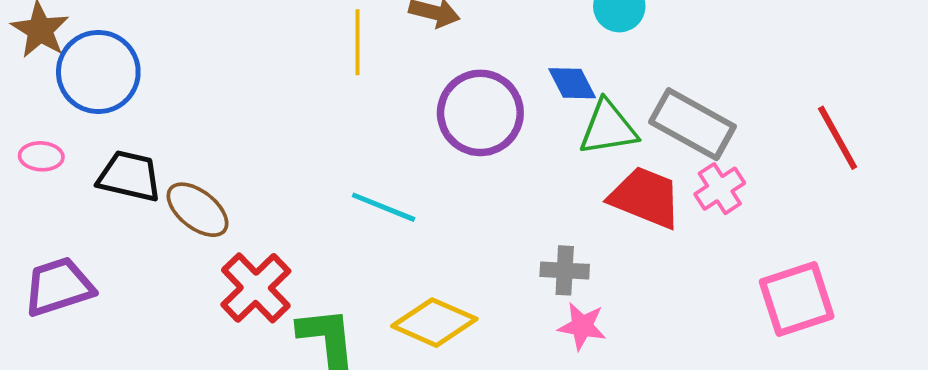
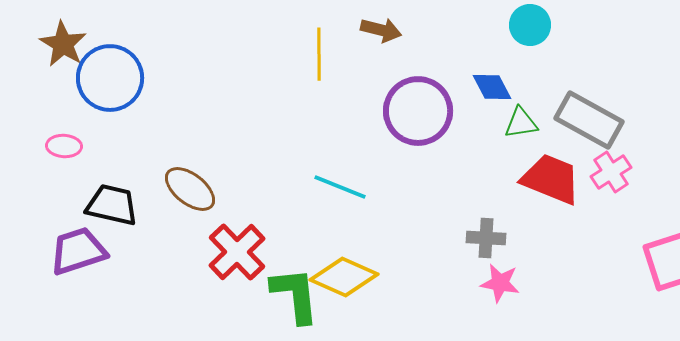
green triangle: (608, 128) -> (521, 123), size x0.7
black trapezoid: (129, 176) -> (112, 205), moved
yellow diamond: (434, 323) -> (344, 277), moved

